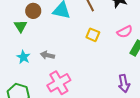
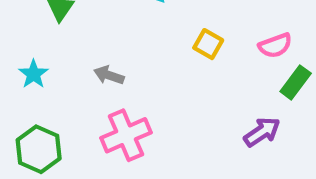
cyan star: (23, 57) -> (33, 74), moved
purple arrow: (124, 83) -> (262, 132), moved, turned -120

